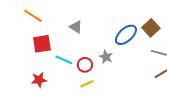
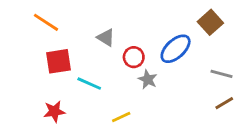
brown square: (151, 28) -> (210, 22), moved
red circle: (85, 65) -> (134, 57), moved

